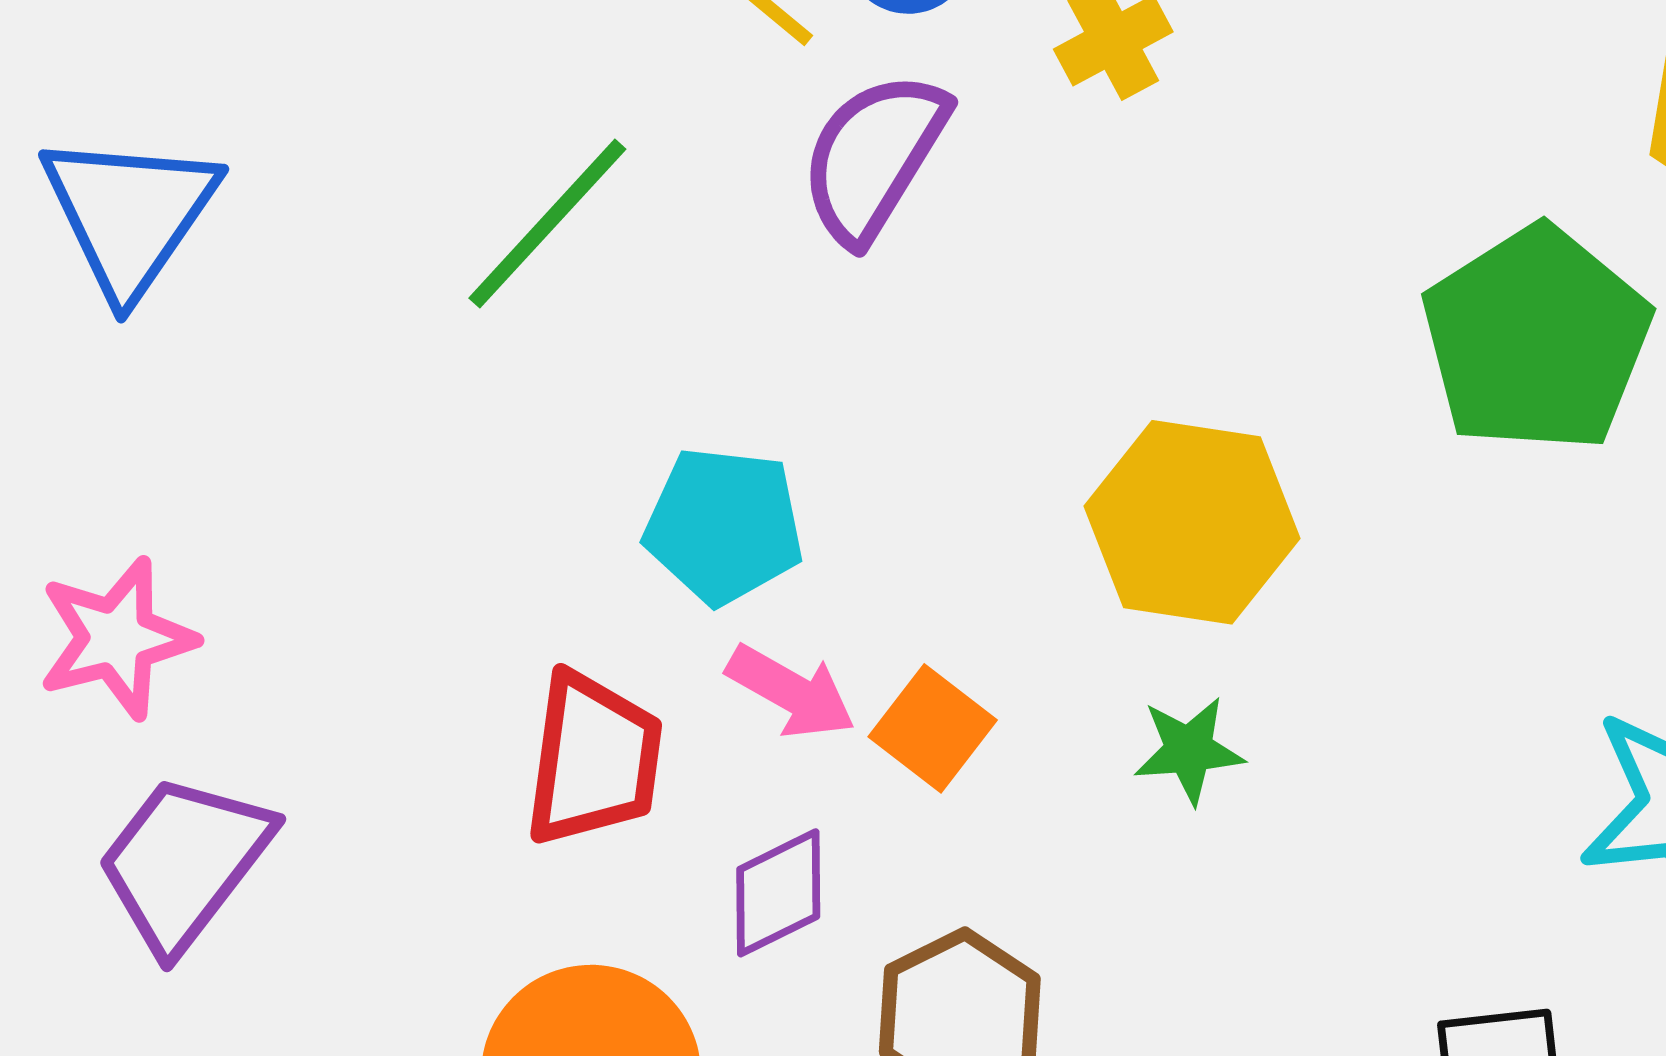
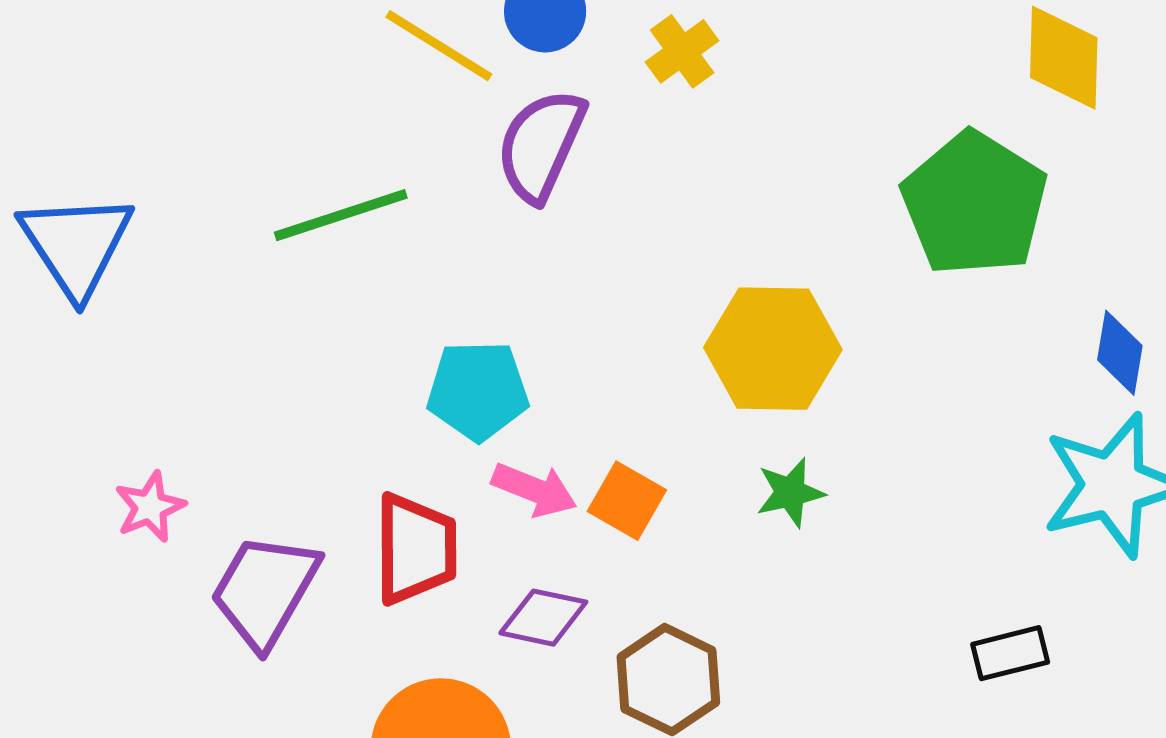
green line: (547, 224) -> (341, 215), turned 37
pink star: (117, 638) -> (150, 507), moved, size x0.7
purple trapezoid: (184, 862) -> (265, 591), moved
purple diamond: (778, 893) -> (543, 618), turned 46

